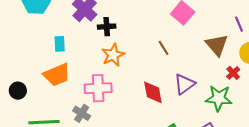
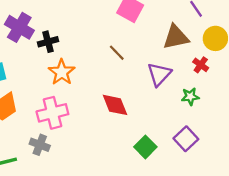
brown triangle: (217, 45) -> (176, 37), turned -50
purple triangle: (184, 84) -> (159, 74), moved
green star: (219, 98) -> (190, 96), size x0.6

